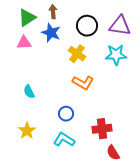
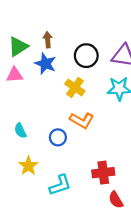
blue circle: (66, 114) -> (58, 137), moved
yellow star: (27, 131) -> (28, 166), moved
cyan L-shape: (64, 140) -> (60, 185), turned 130

